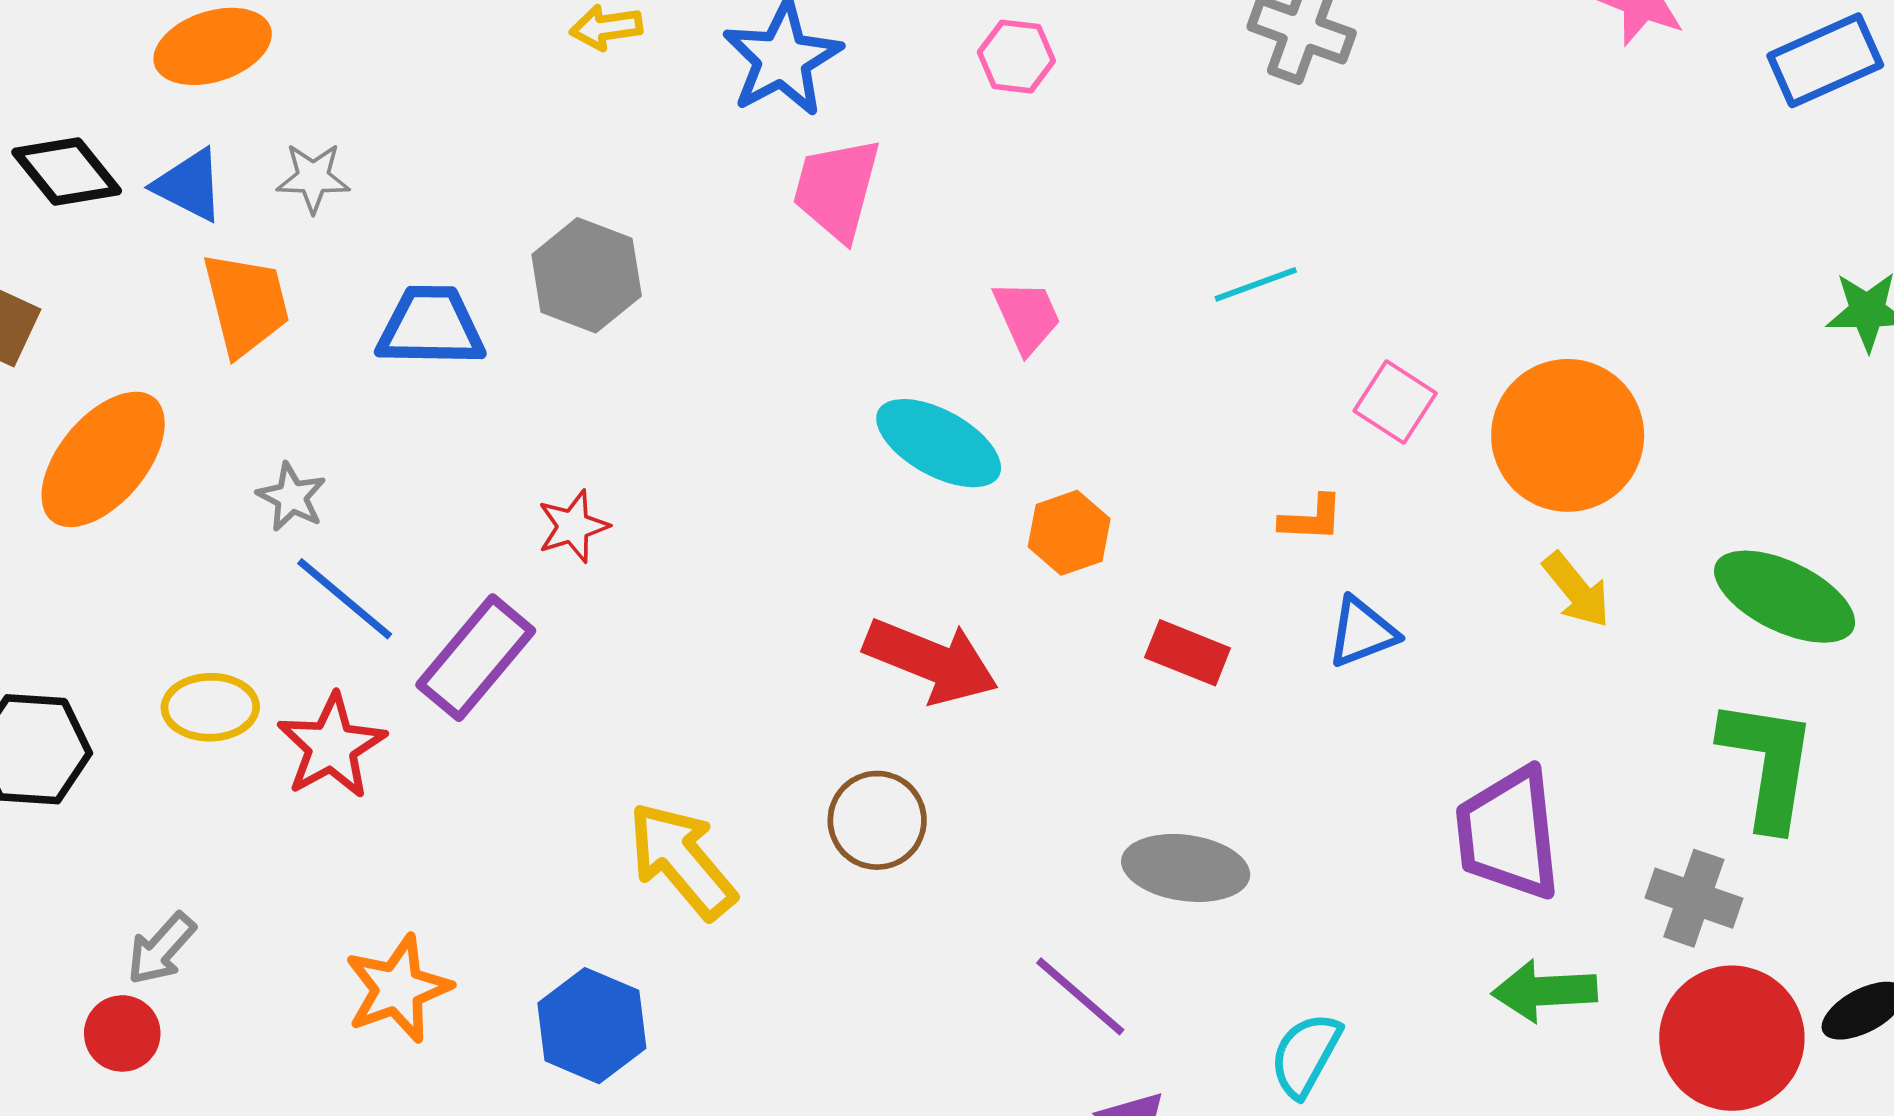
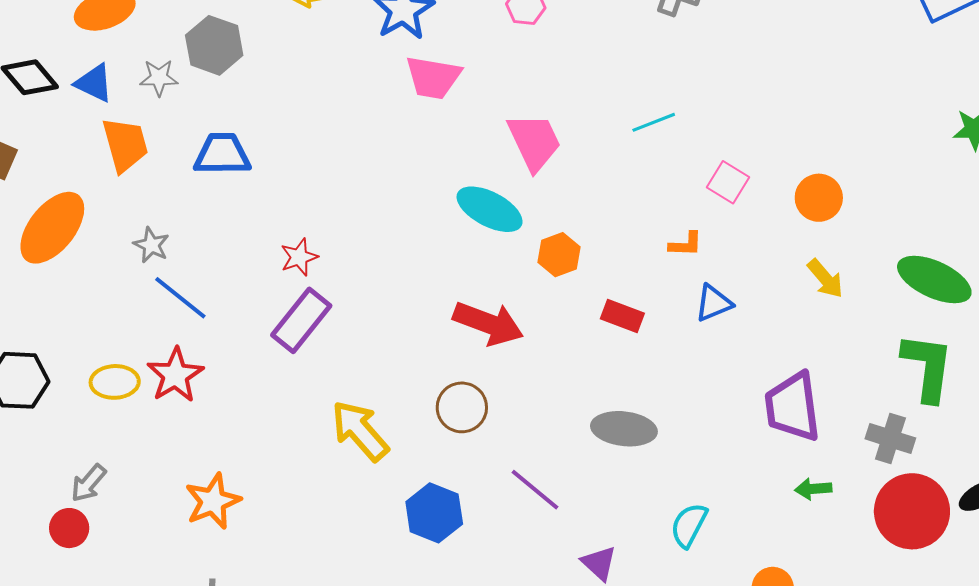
pink trapezoid: (837, 189) -> (433, 77), turned -94
gray hexagon: (587, 275) -> (214, 45), moved
pink trapezoid: (1027, 317) -> (534, 142), size x1.5
orange circle: (1568, 435) -> (819, 198), size x0.6
purple rectangle: (476, 658) -> (301, 320), moved
yellow ellipse: (210, 707) -> (115, 382), moved
green arrow: (1544, 991) -> (813, 489), size x0.7
purple line: (1080, 996) -> (535, 490), moved
blue hexagon: (592, 1026) -> (434, 513), moved

